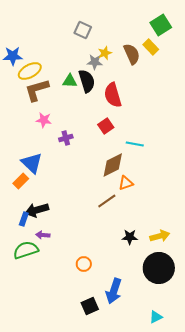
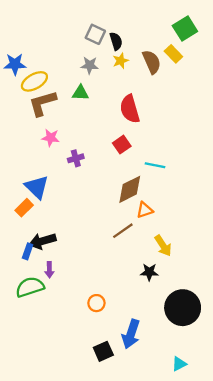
gray star: (95, 62) -> (90, 65), moved
black semicircle: (87, 81) -> (116, 41), moved, size x0.7
purple arrow: (43, 235) -> (49, 270), turned -96
yellow arrow: (160, 236) -> (163, 246), moved, turned 72

